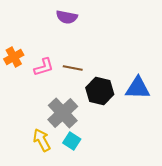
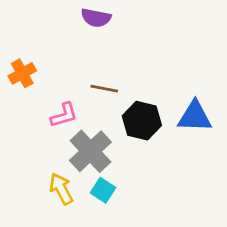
pink L-shape: (44, 67) -> (64, 115), moved

